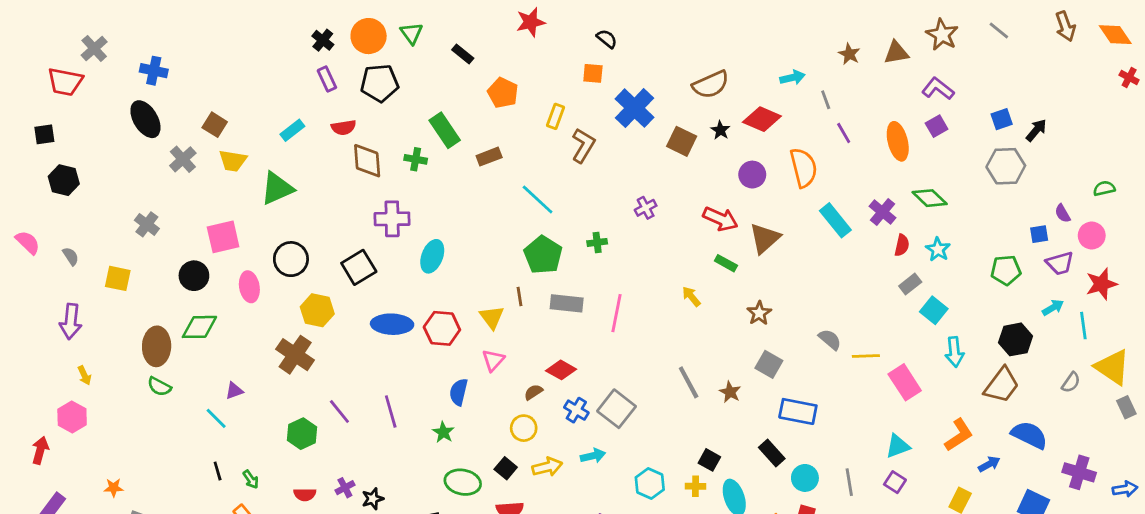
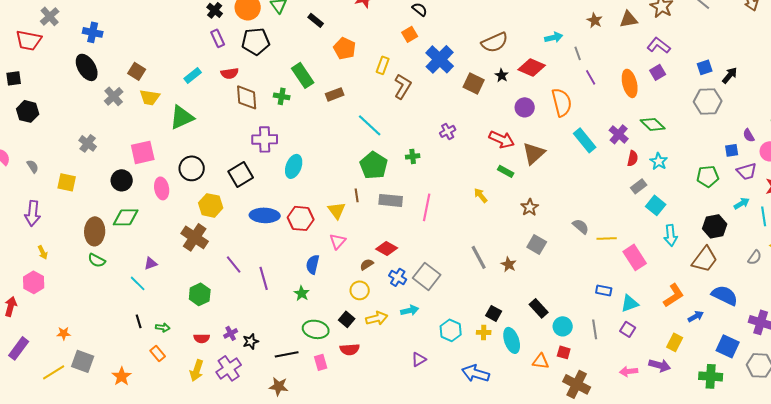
orange square: (593, 73) -> (410, 34), turned -35
purple line: (339, 411) -> (234, 264), moved
blue rectangle: (798, 411) -> (604, 290), moved, size x0.6
green arrow: (251, 479) -> (163, 327), turned -48

